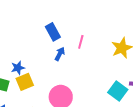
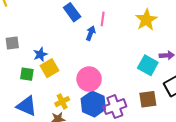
blue arrow: (60, 54) -> (91, 33), moved

